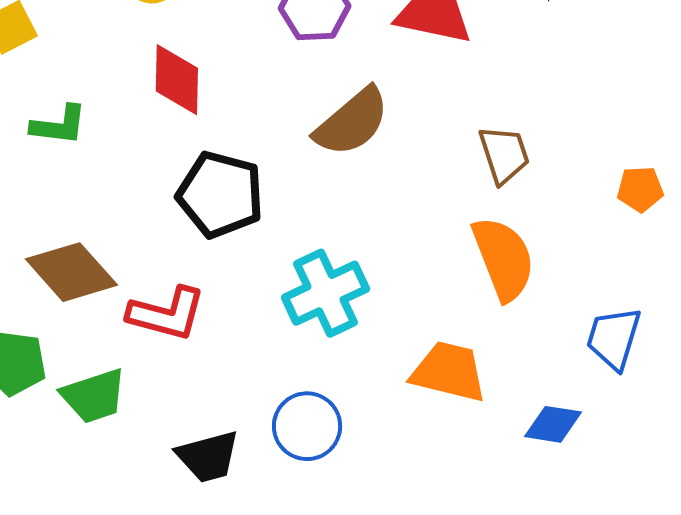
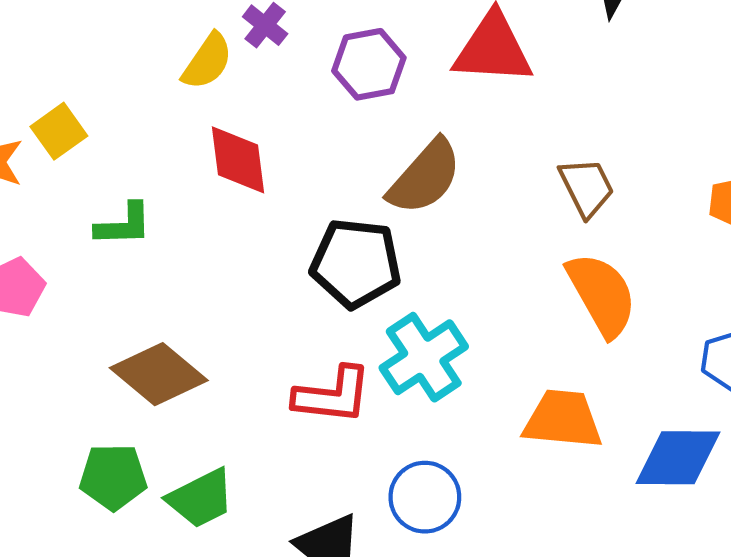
black pentagon: (220, 195) -> (356, 263), moved
red L-shape: (167, 314) -> (333, 395), moved
blue diamond: (553, 424) -> (678, 458), size x1.5

